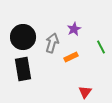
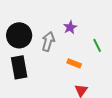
orange rectangle: (71, 57) -> (74, 63), moved, turned 48

